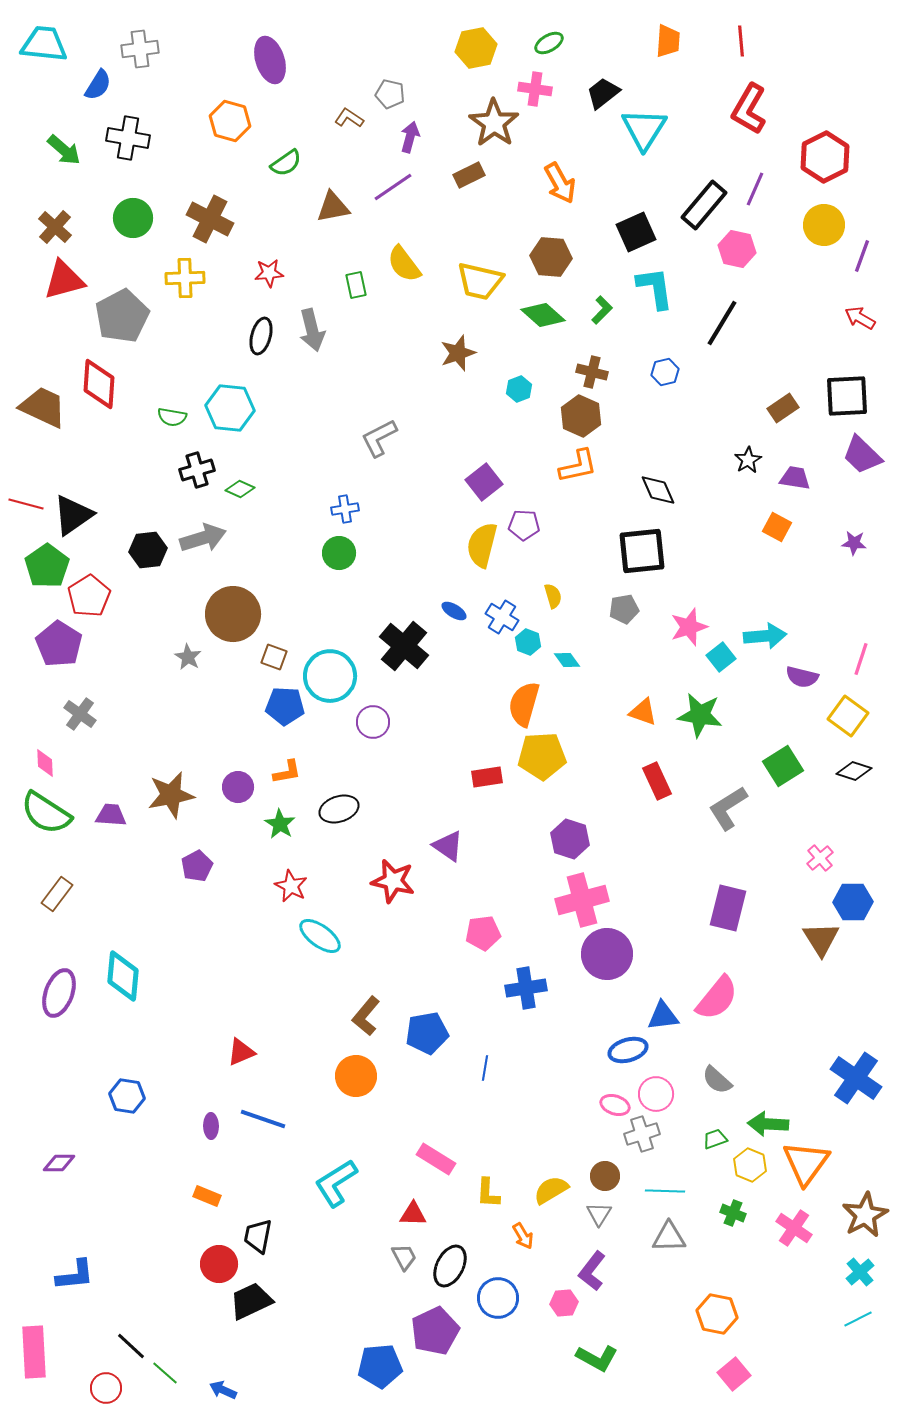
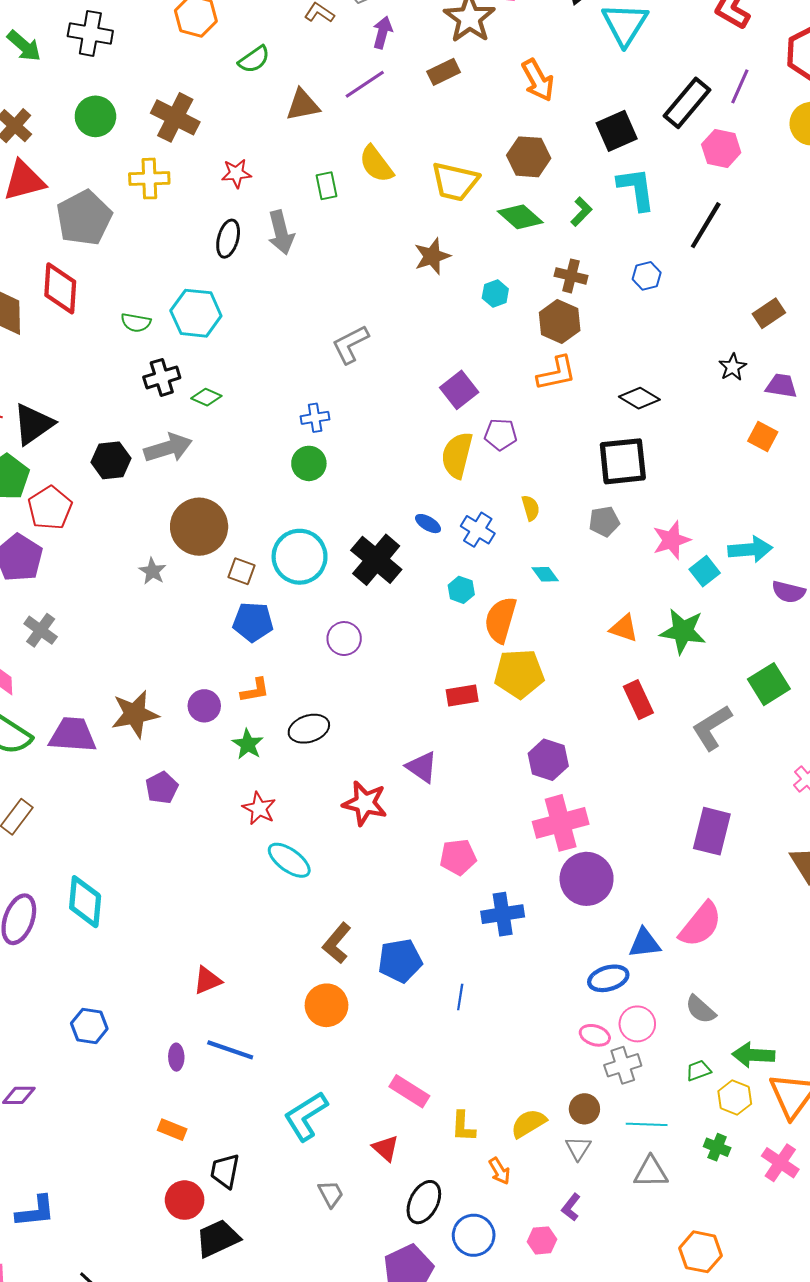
black diamond: (658, 490) -> (639, 398), turned -36
cyan hexagon: (528, 642) -> (461, 590), moved
cyan circle: (330, 676) -> (300, 557), moved
purple trapezoid: (111, 815) -> (73, 735), size x1.5
red triangle: (413, 1214) -> (386, 1148), turned 40
gray trapezoid: (404, 1257) -> (331, 1194), moved
purple L-shape: (592, 1271) -> (571, 1207), size x0.7

